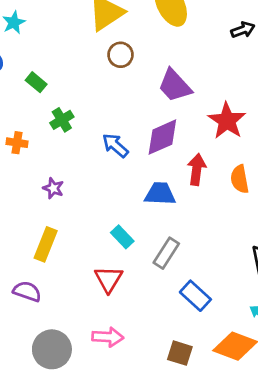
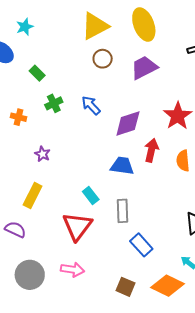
purple trapezoid: (175, 86) -> (144, 68), moved, turned 100
blue arrow: (115, 145) -> (91, 105), moved
gray rectangle: (166, 253) -> (123, 211), turned -40
red triangle: (108, 279) -> (77, 226), size x1.4

